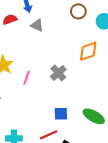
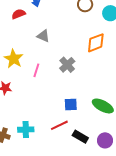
gray triangle: (37, 25) -> (43, 36), moved

